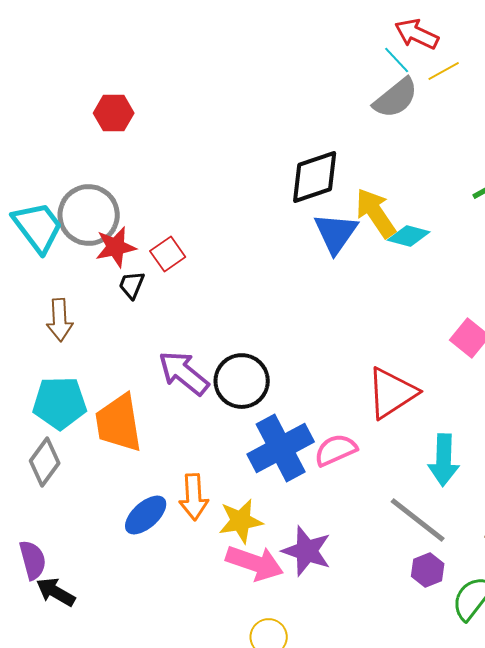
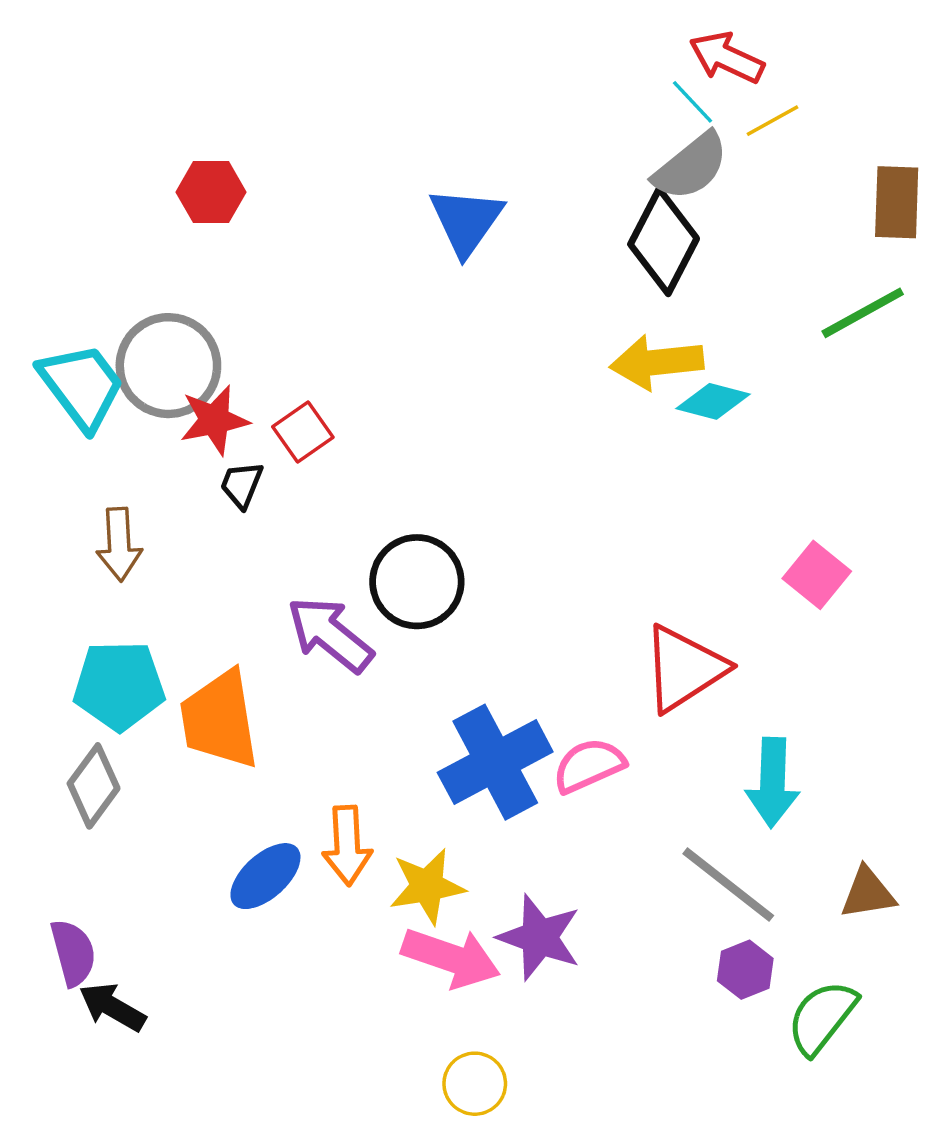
black diamond: (315, 177) -> (664, 241), moved, turned -44
yellow arrow: (376, 213) -> (657, 362), turned -62
blue triangle: (336, 233) -> (466, 221), moved
black circle: (242, 381) -> (417, 582), moved

